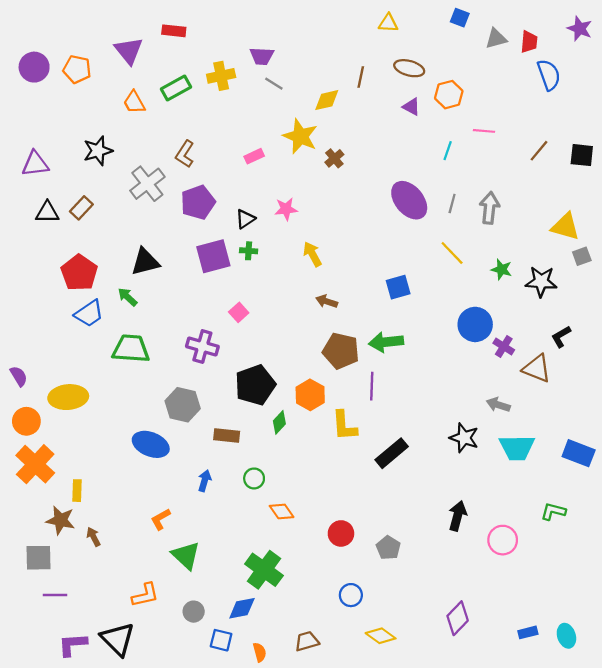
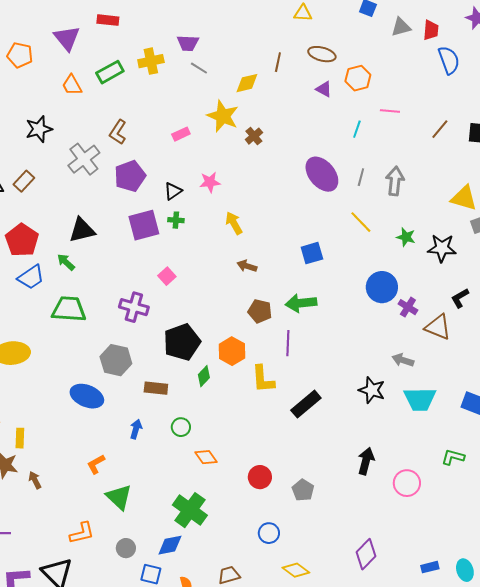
brown pentagon: (341, 351) -> (260, 311), size x0.7

